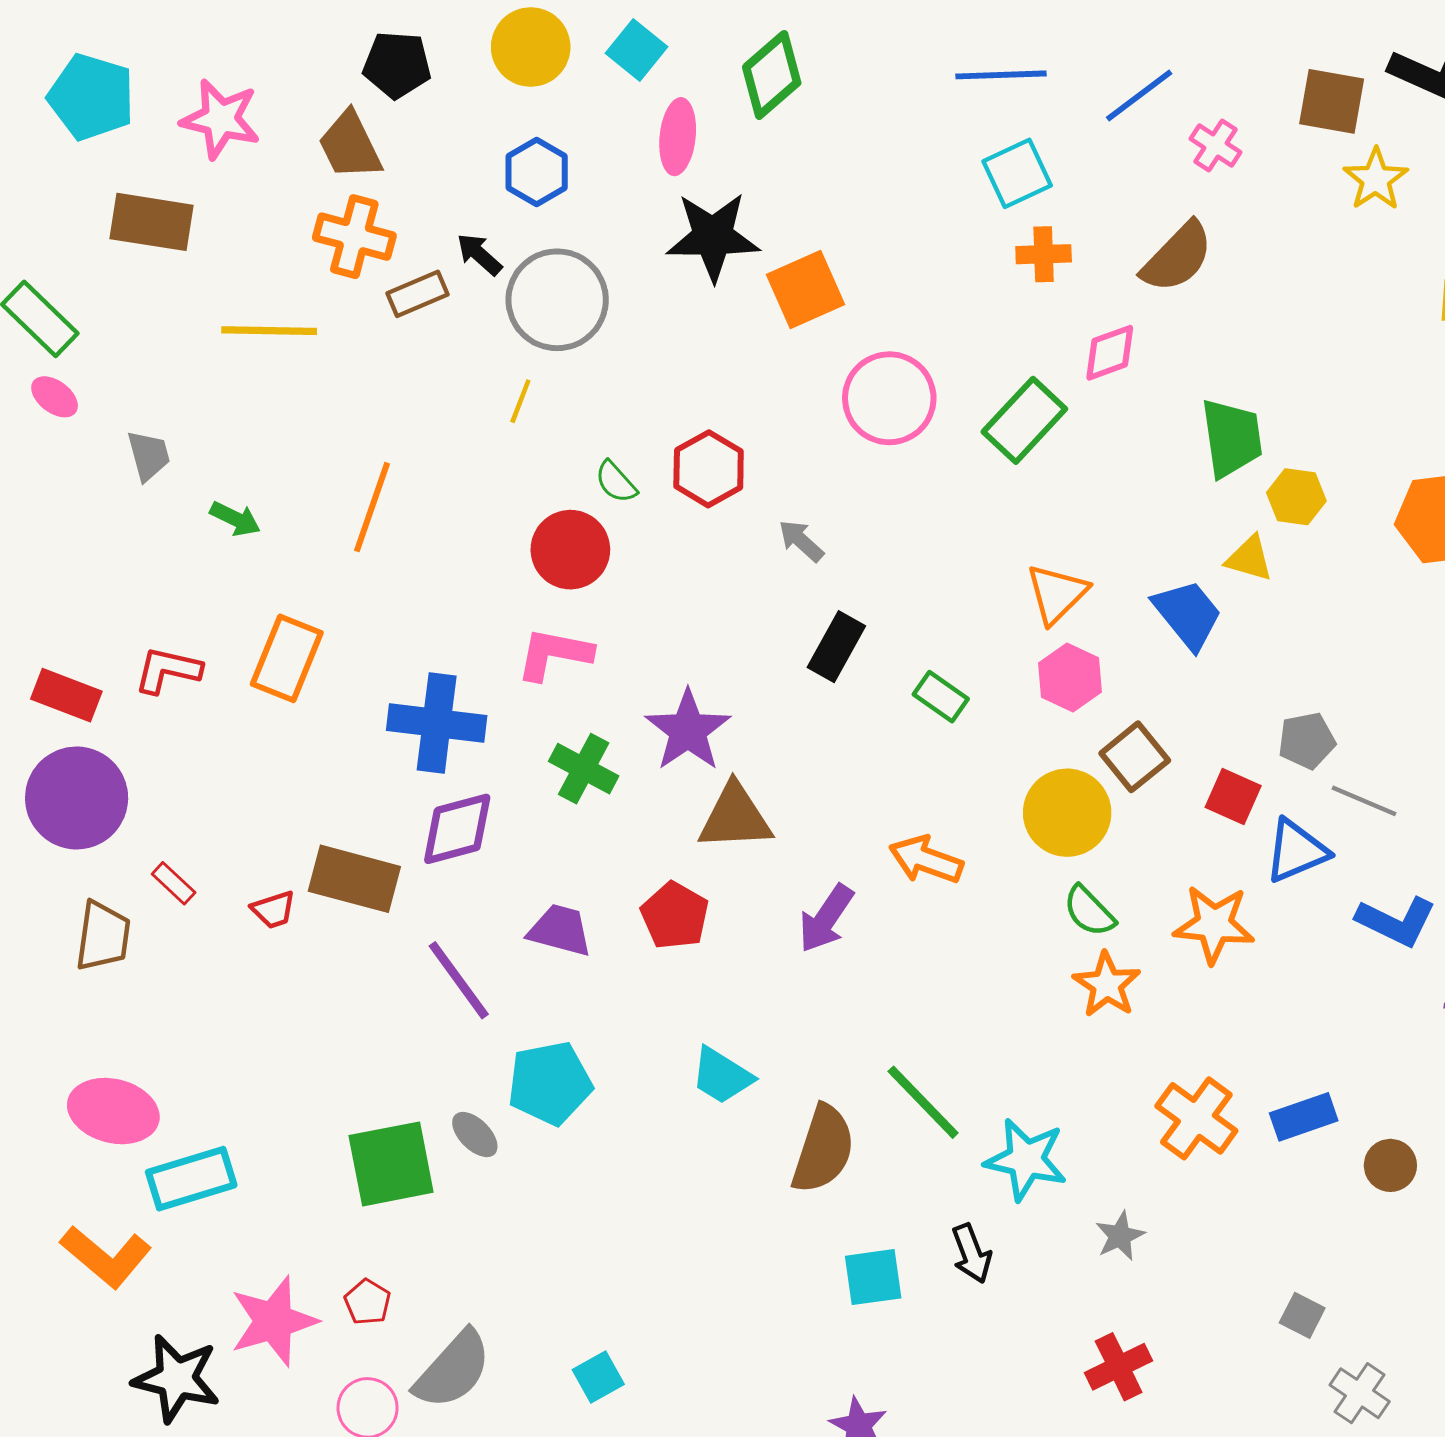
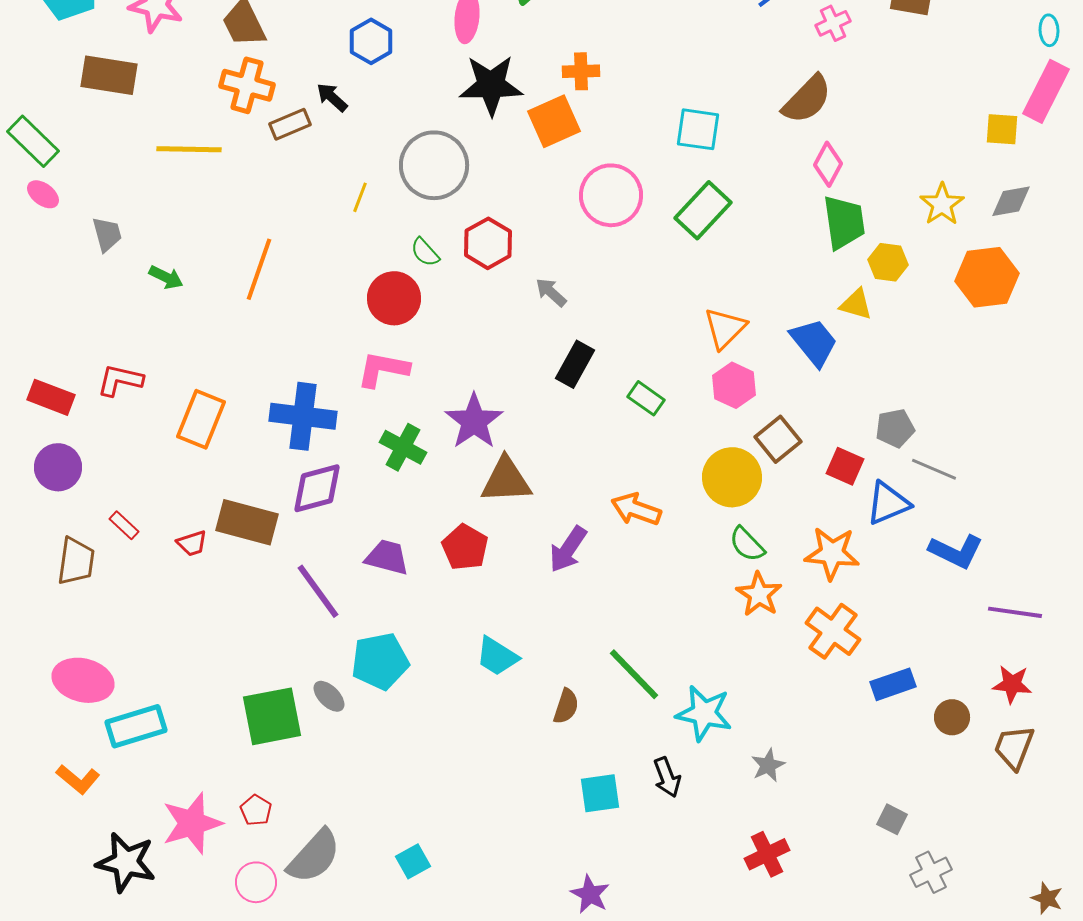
pink cross: (1216, 145) -> (833, 23), turned 32
cyan square: (1017, 173) -> (698, 129), moved, turned 33
yellow star: (1376, 179) -> (942, 204), moved
orange cross: (1044, 254) -> (581, 71), moved
gray circle: (557, 300) -> (434, 165), moved
pink diamond: (1110, 353) -> (828, 164), moved, turned -42
orange rectangle: (287, 658) -> (201, 419), moved
purple circle: (77, 798) -> (58, 467), size x0.7
orange cross: (1196, 1118) -> (833, 631), moved
brown semicircle: (823, 1149) -> (566, 706), size x0.6
orange L-shape: (106, 1257) -> (78, 779), size x0.7
gray cross: (1360, 1393) -> (931, 872), turned 30

